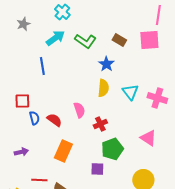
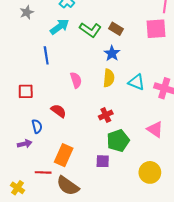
brown rectangle: (119, 40) -> (116, 29), moved
cyan triangle: (130, 92) -> (137, 82), turned -30
pink semicircle: (79, 110) -> (76, 80), moved
blue semicircle: (34, 118) -> (37, 126), moved
orange rectangle: (63, 151) -> (64, 155), moved

